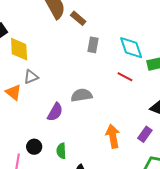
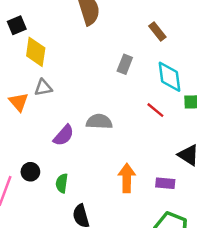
brown rectangle: (78, 18) -> (157, 32), moved
purple rectangle: (145, 134) -> (165, 183), turned 49

